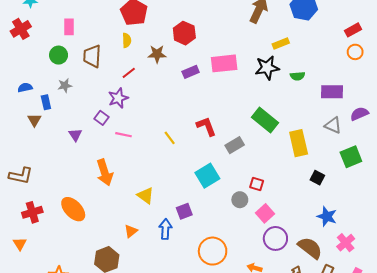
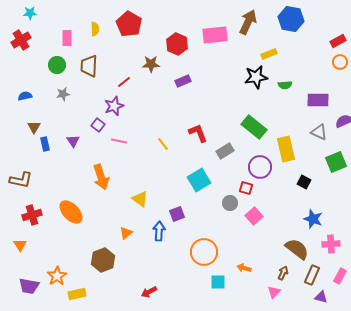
yellow semicircle: (127, 40) -> (95, 29), moved
pink rectangle: (224, 63) -> (215, 35), moved
blue rectangle: (46, 102) -> (45, 144), moved
purple circle: (275, 238) -> (260, 167), moved
pink cross: (346, 243) -> (331, 244), turned 36

